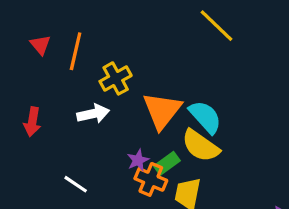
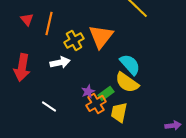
orange triangle: (162, 111) -> (101, 36), moved
red arrow: (32, 122) -> (22, 67), size x1.5
orange cross: (151, 179) -> (96, 103), turned 36

